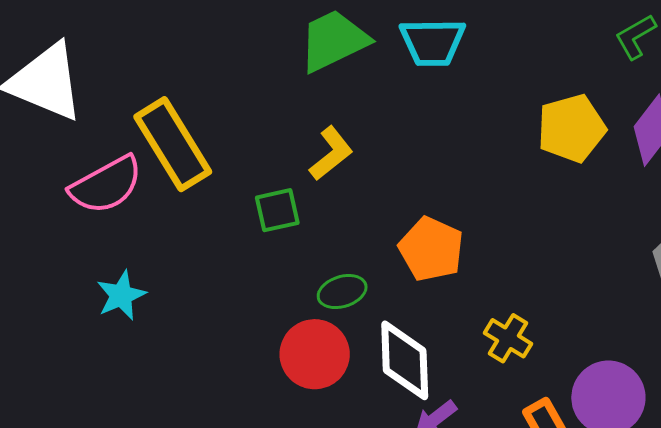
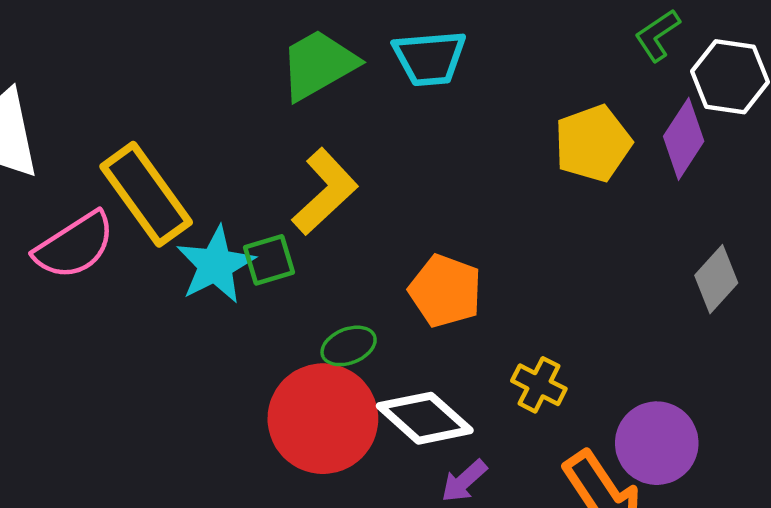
yellow L-shape: (331, 153) -> (325, 192), size x1.4
cyan star: (121, 295) -> (216, 265), moved, size x1.4
red circle: (315, 354) -> (323, 419), size x1.4
white diamond: (405, 360) -> (425, 418), turned -42

